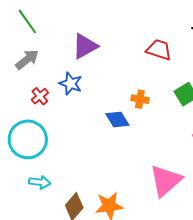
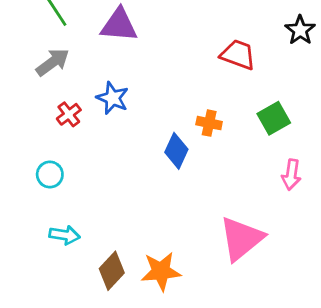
purple triangle: (85, 46) -> (119, 25), moved, turned 32
blue diamond: (117, 120) -> (176, 151), turned 55
cyan circle: (28, 139) -> (50, 174), size x0.5

